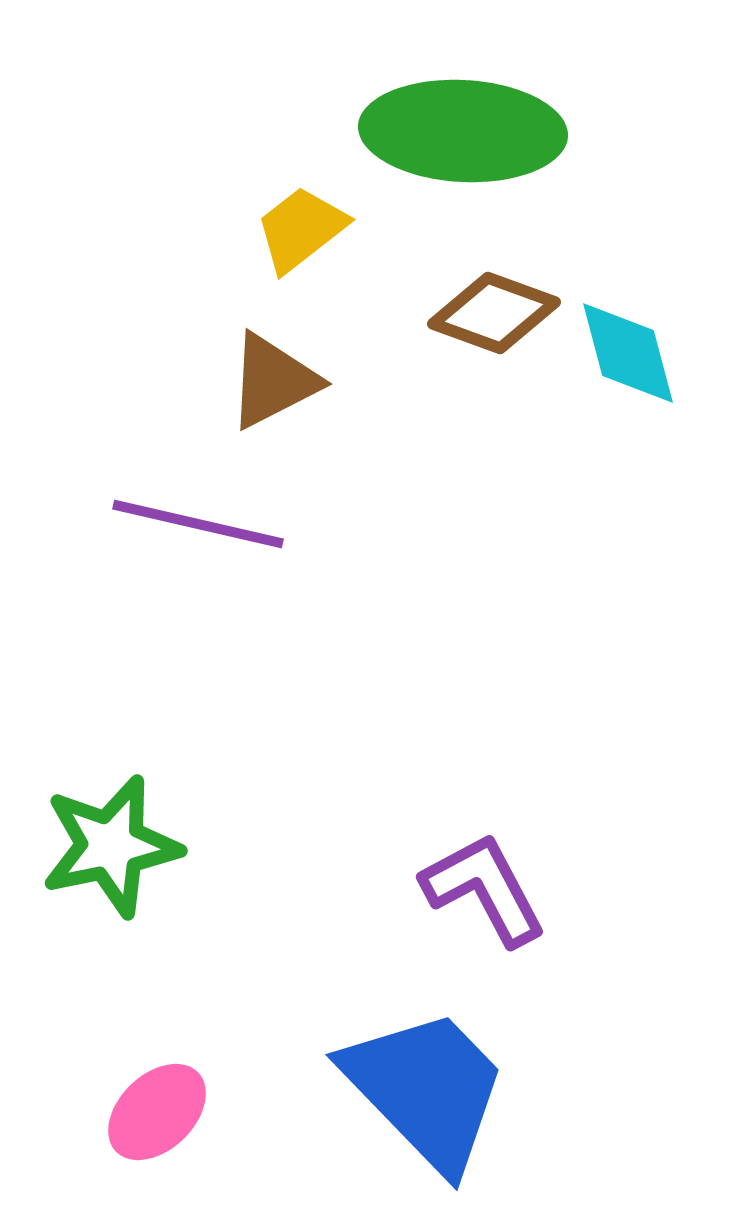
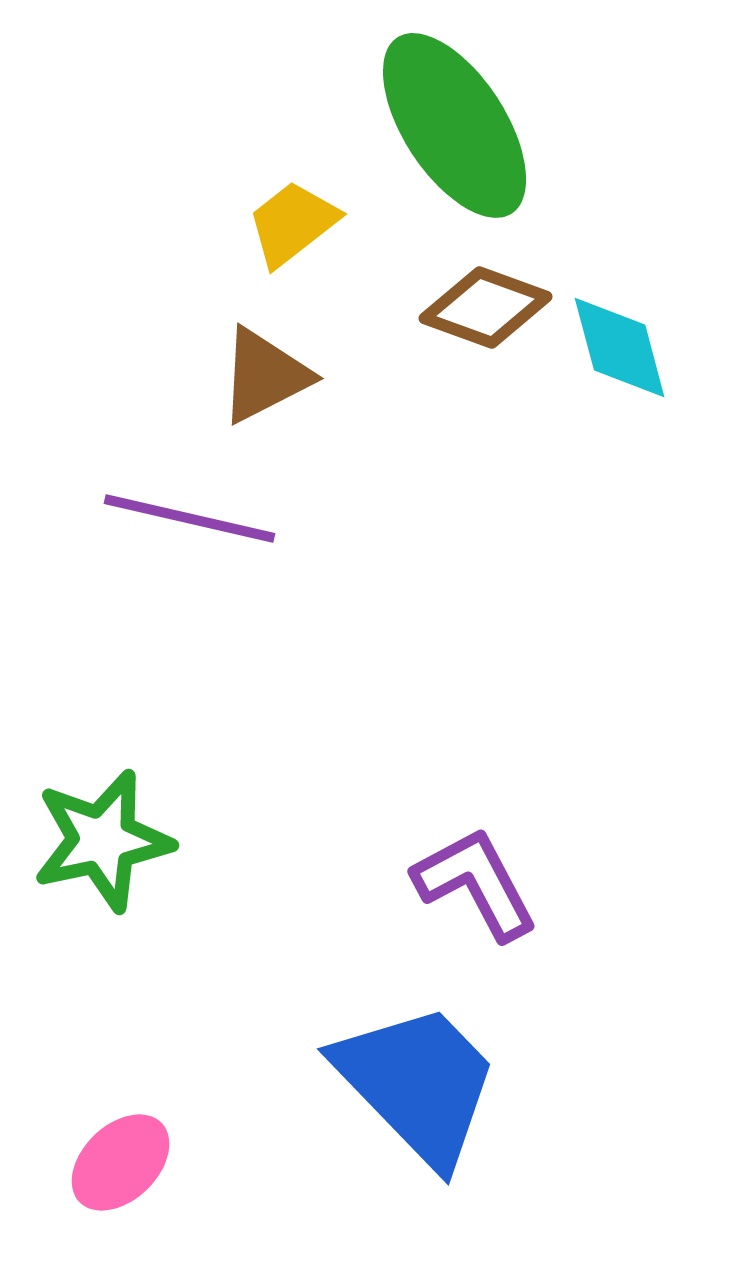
green ellipse: (463, 131) -> (455, 125), turned 54
pink ellipse: (157, 1112) -> (121, 1162), moved

